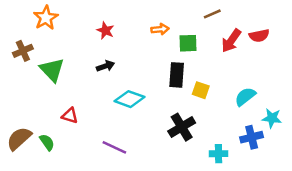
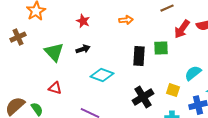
green square: (188, 43) -> (161, 48), moved
green triangle: (52, 70) -> (54, 52), moved
yellow square: (201, 90) -> (173, 90), moved

